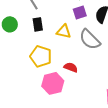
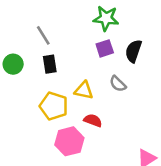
yellow triangle: (64, 31) -> (84, 90), moved
gray semicircle: (90, 39) -> (118, 84), size x0.6

